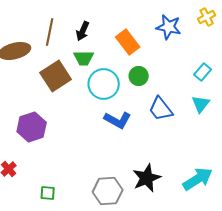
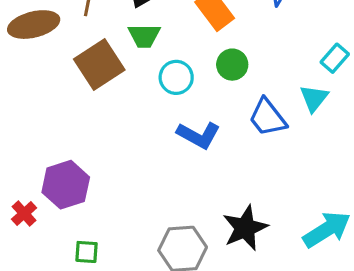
cyan circle: (104, 84) -> (176, 77), size x0.7
cyan triangle: (201, 104) -> (314, 98), moved
purple hexagon: (32, 127) -> (66, 185), moved

